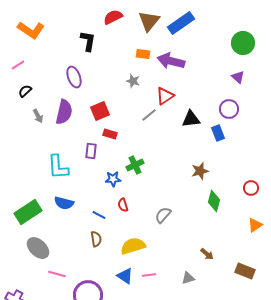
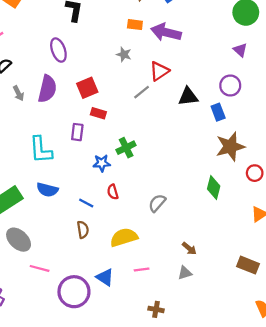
brown star: (200, 171) -> (230, 146), moved, size x1.5
brown arrow: (207, 254) -> (189, 248), moved
blue triangle: (125, 276) -> (105, 277), moved

